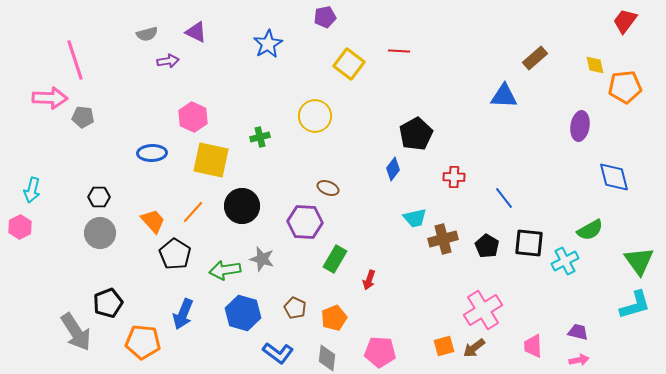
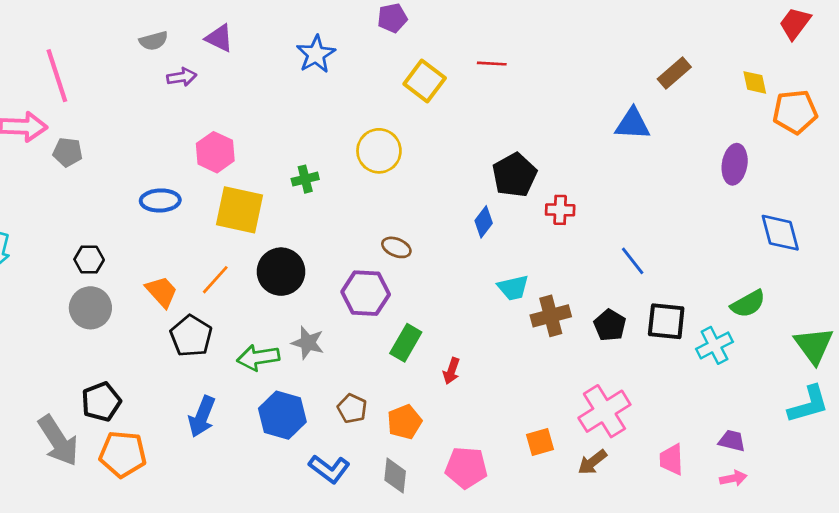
red cross: (454, 177) -> (560, 210), moved
orange pentagon: (143, 342) -> (123, 454), moved
orange square: (444, 346) -> (540, 442), moved

